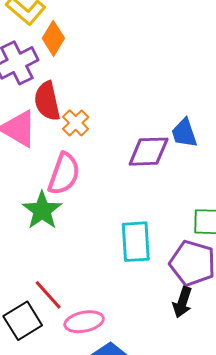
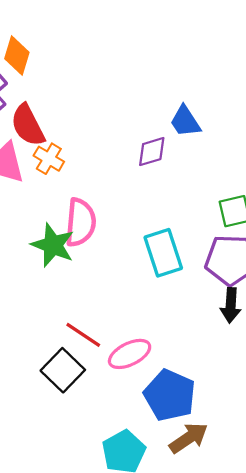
orange cross: (76, 123) -> (49, 159), moved
purple diamond: (149, 152) -> (152, 152), size x0.7
pink semicircle: (64, 174) -> (80, 222), moved

